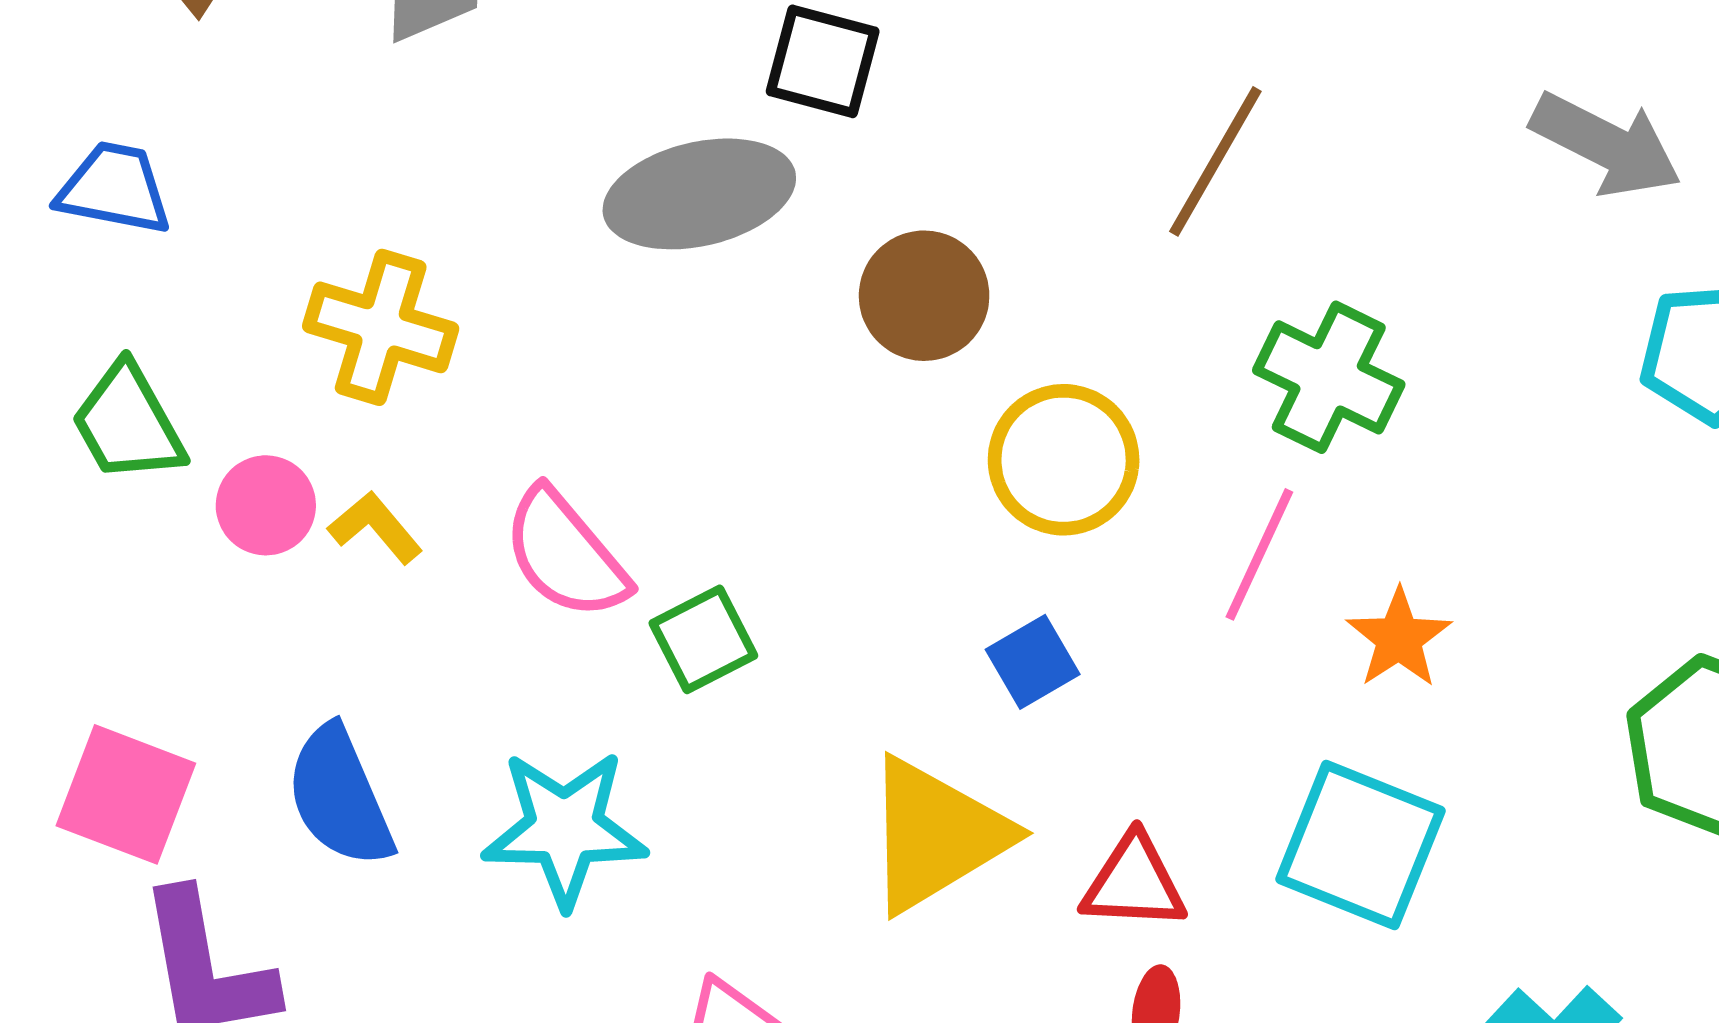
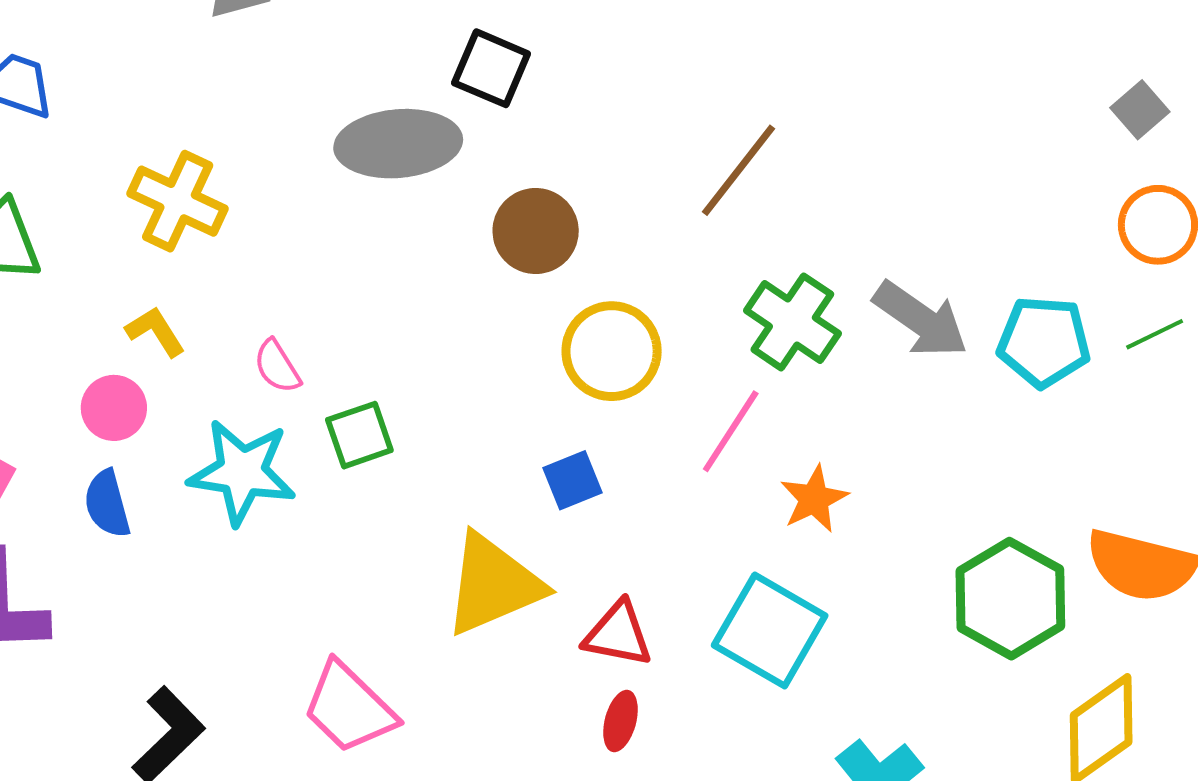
gray arrow: (1606, 145) -> (921, 320), moved
pink circle: (266, 505) -> (114, 408), moved
pink semicircle: (565, 554) -> (277, 367), size x0.6
blue semicircle: (340, 796) -> (107, 504), size x0.7
cyan star: (565, 828) -> (242, 472), moved

